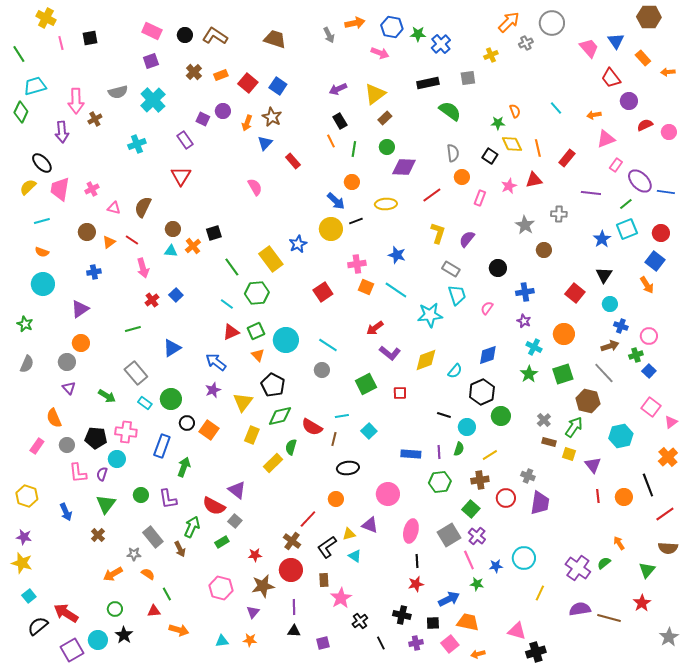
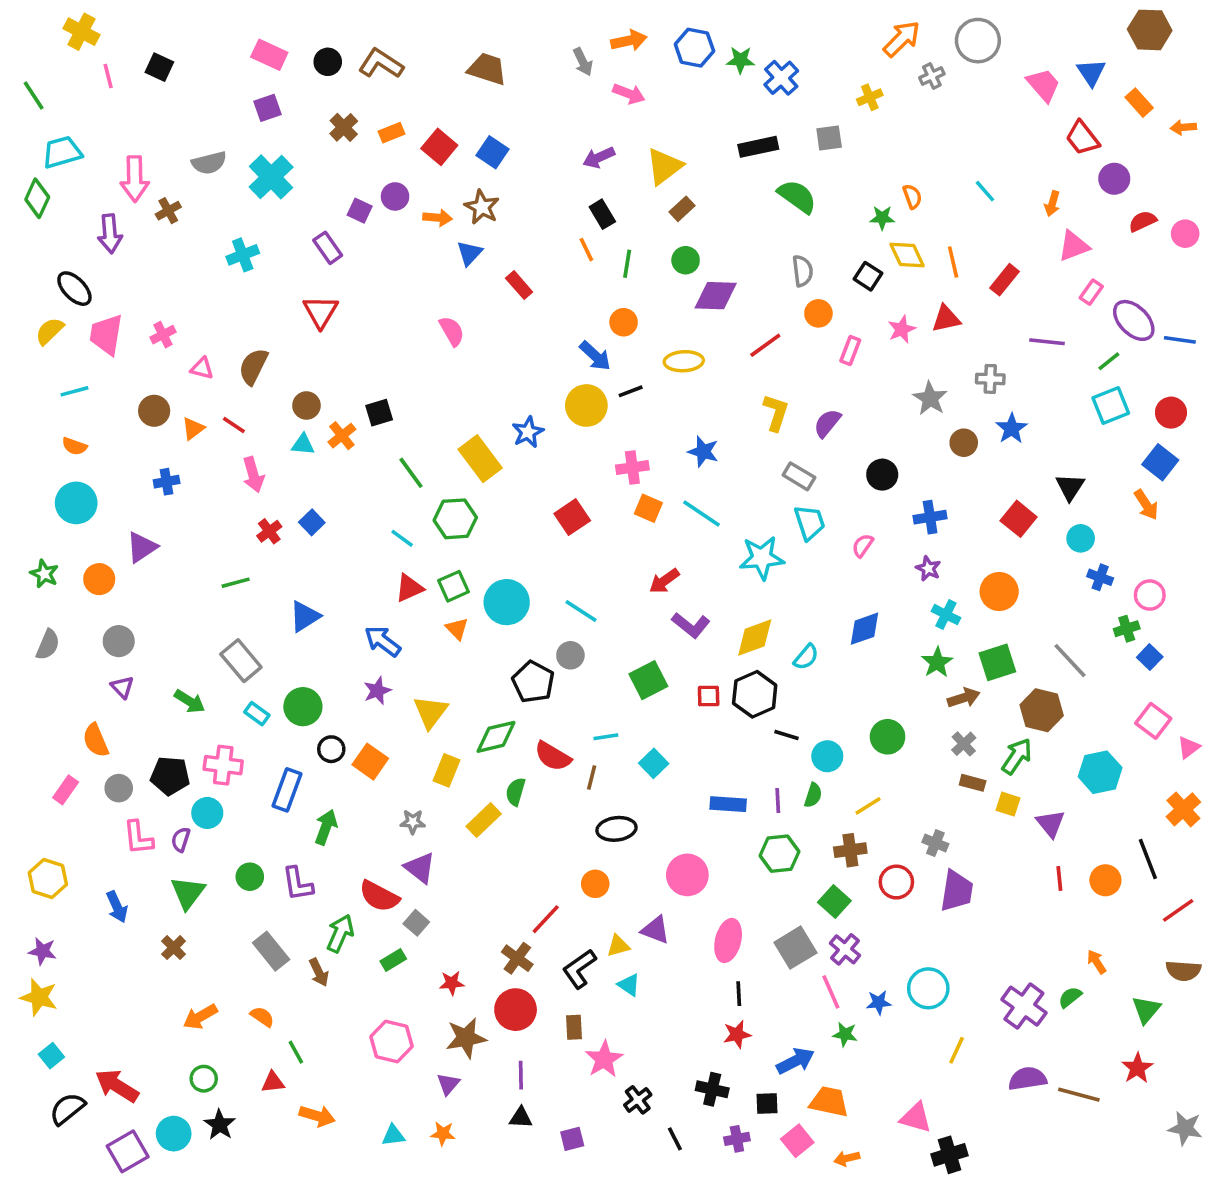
black square: (90, 38) -> (159, 67), turned 35
pink arrow: (380, 53) -> (629, 94), moved
orange arrow: (594, 115) -> (1052, 204), turned -64
orange arrow: (247, 123) -> (438, 218), turned -105
blue star: (602, 239) -> (1012, 429), moved
orange circle: (81, 343) -> (99, 579), moved
brown arrow: (610, 346) -> (964, 698), moved
black pentagon: (273, 385) -> (533, 682), moved
black hexagon: (482, 392) -> (755, 694), moved
gray star: (134, 554) -> (413, 822), moved
gray star: (669, 637) -> (1185, 1128), turned -30

